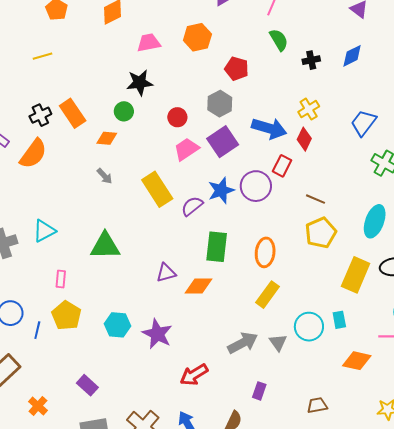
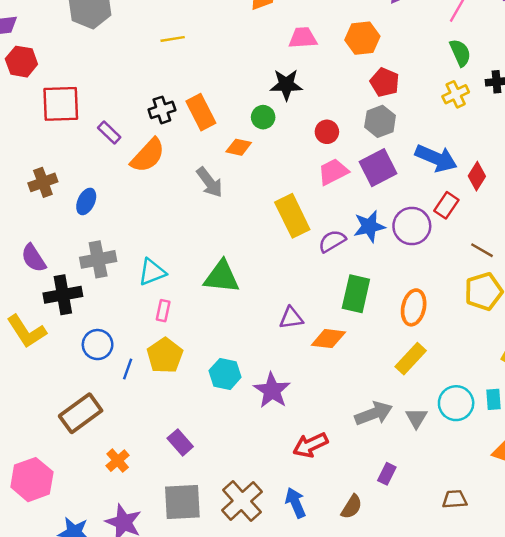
red pentagon: (237, 69) -> (385, 82), moved
yellow cross: (309, 109) -> (456, 94), moved
gray arrow: (105, 176) -> (210, 182), moved, size x1.5
cyan triangle: (44, 231) -> (152, 272), moved

